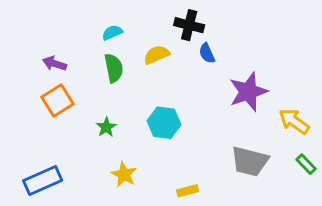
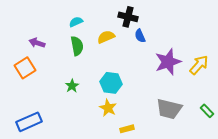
orange square: (57, 101) -> (25, 68), moved
yellow arrow: (294, 121) -> (199, 65), moved, turned 95
yellow star: (124, 175) -> (108, 108), moved

